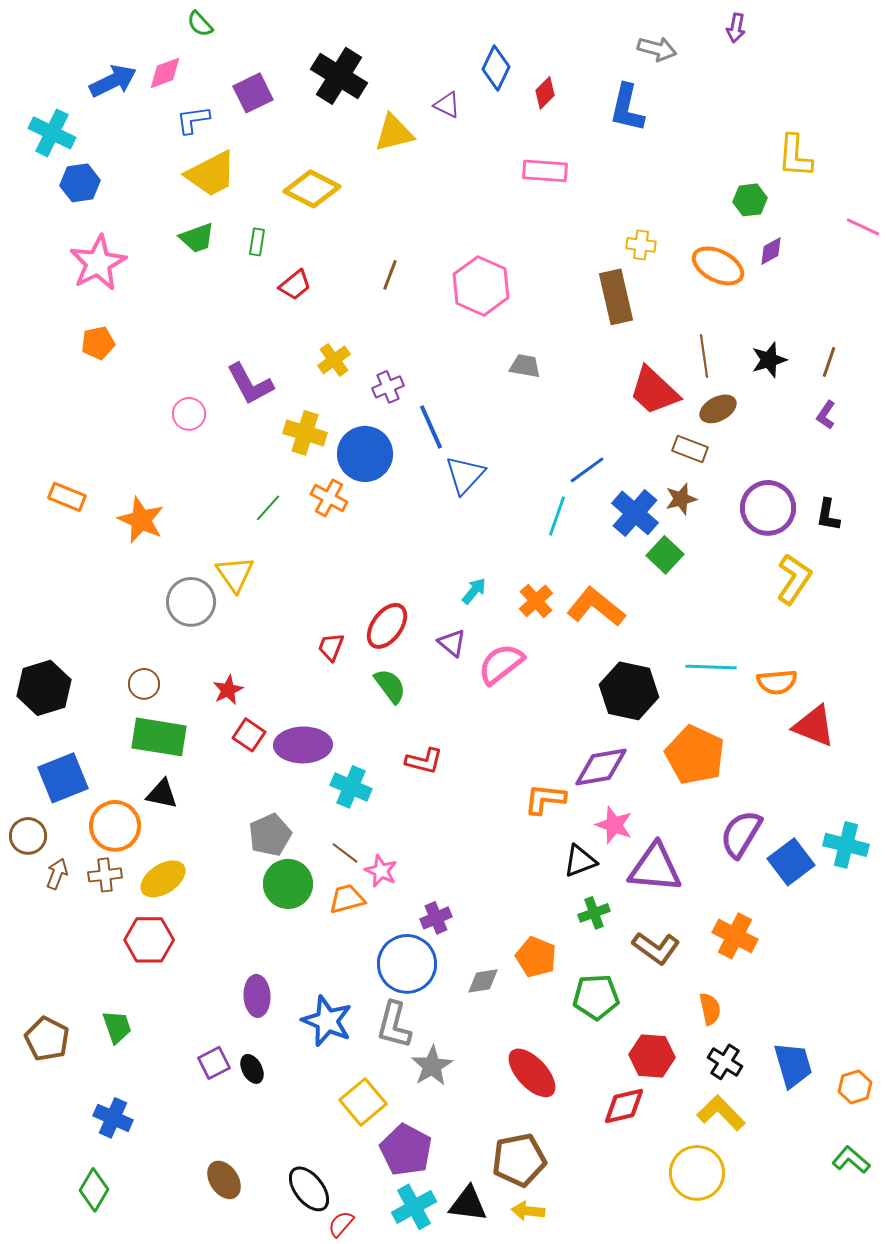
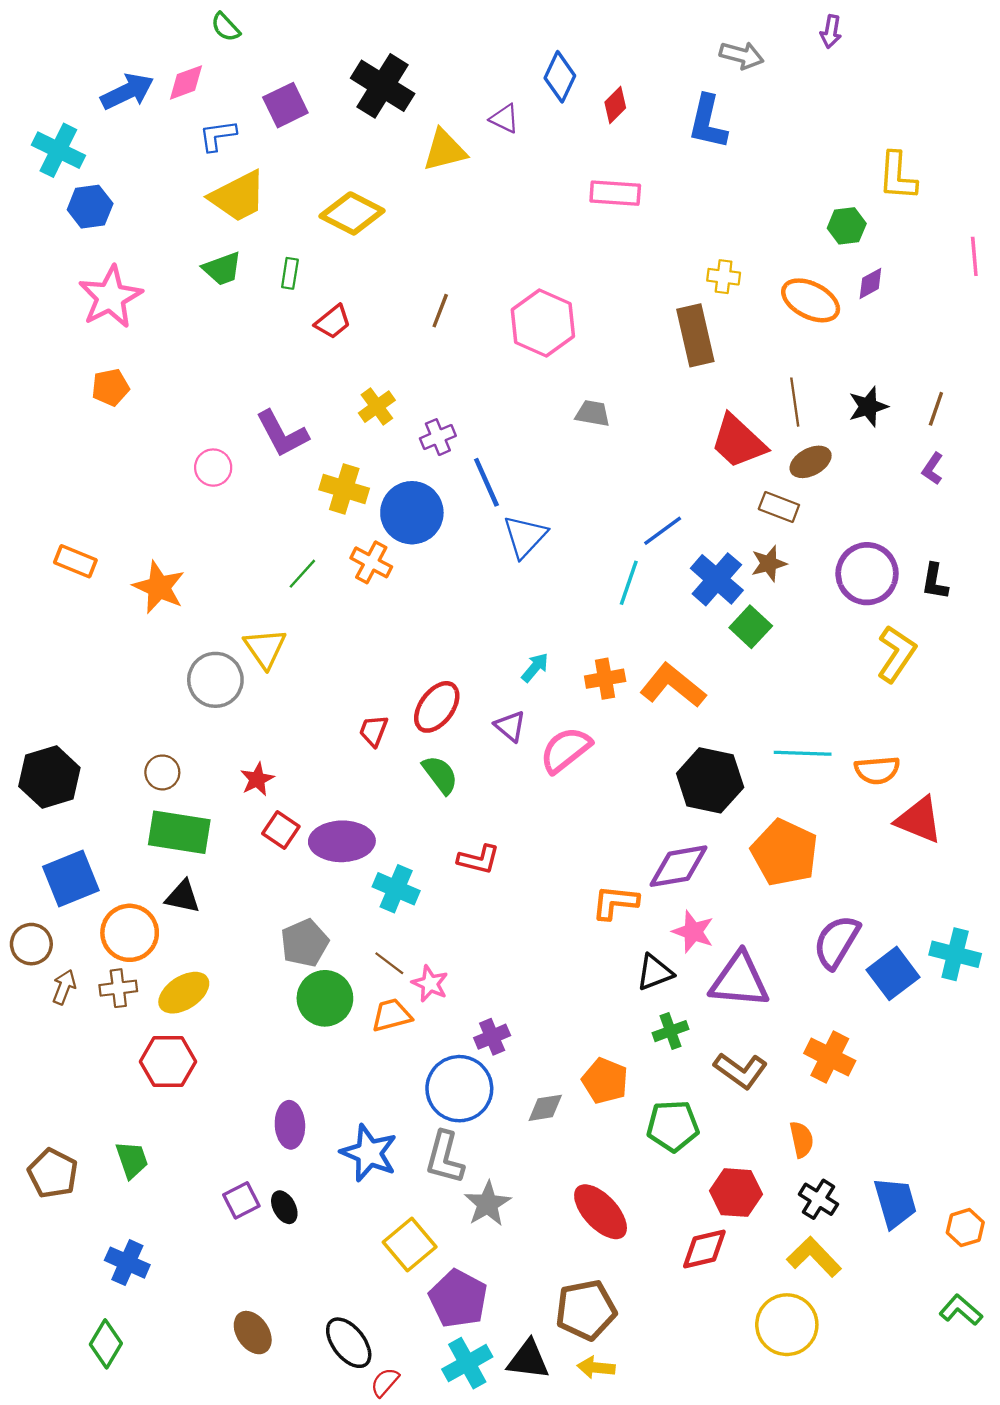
pink line: (863, 227) -> (974, 256), turned 60
orange cross: (536, 601) -> (605, 679), turned 32

